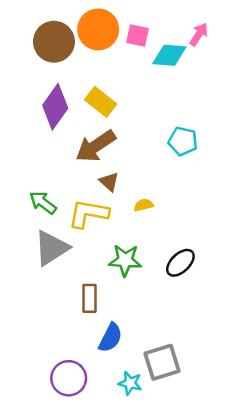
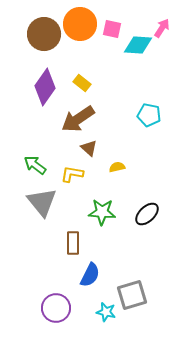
yellow rectangle: (101, 102) -> (82, 83), size x0.7
yellow L-shape: (88, 214) -> (72, 174), size x0.7
gray triangle: (51, 248) -> (42, 202), turned -36

